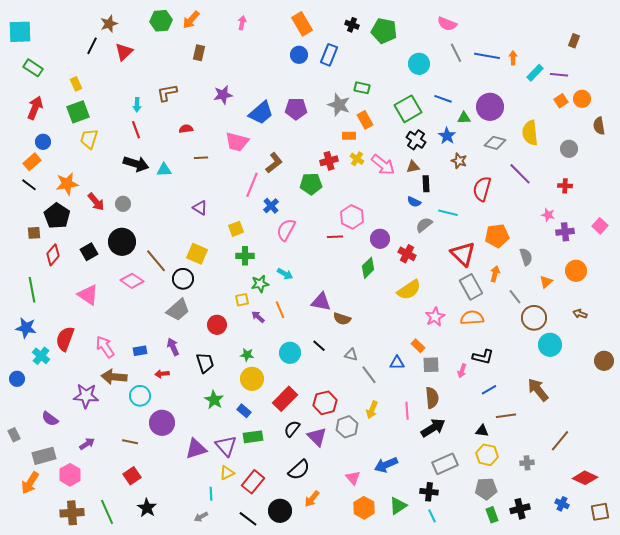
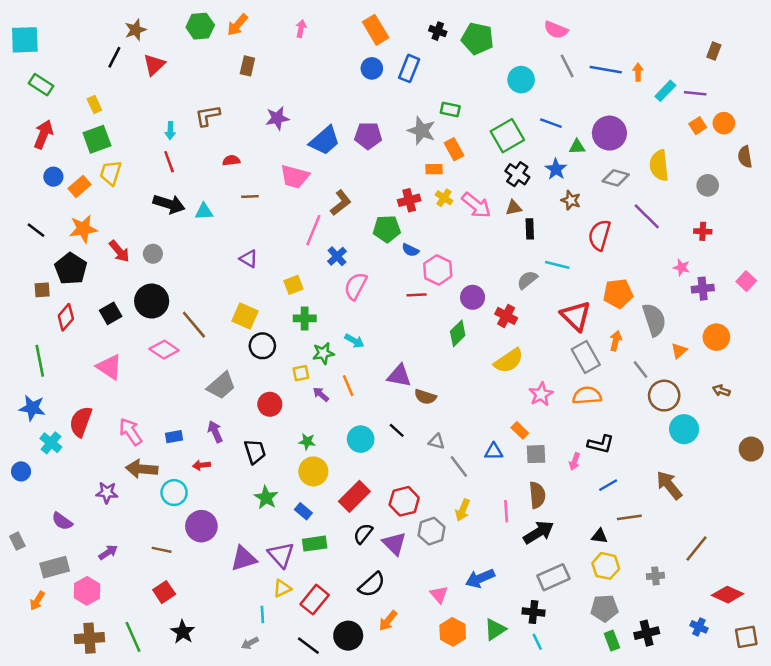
orange rectangle: (32, 162) -> (80, 187), moved
blue semicircle: (414, 202) -> (410, 250), moved
gray semicircle: (526, 257) -> (654, 320), size x1.5
black circle: (183, 279) -> (262, 346), moved
purple star: (86, 396) -> (107, 493), size x0.7
orange arrow: (30, 483) -> (37, 601), size x0.7

